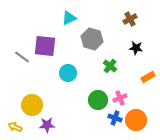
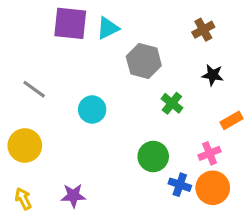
purple square: (45, 46) -> (70, 23), moved
cyan circle: (68, 73) -> (92, 110), moved
pink cross: (120, 98) -> (210, 153), moved
yellow circle: (32, 105) -> (25, 146), moved
yellow arrow: (15, 127) -> (23, 199), turned 40

